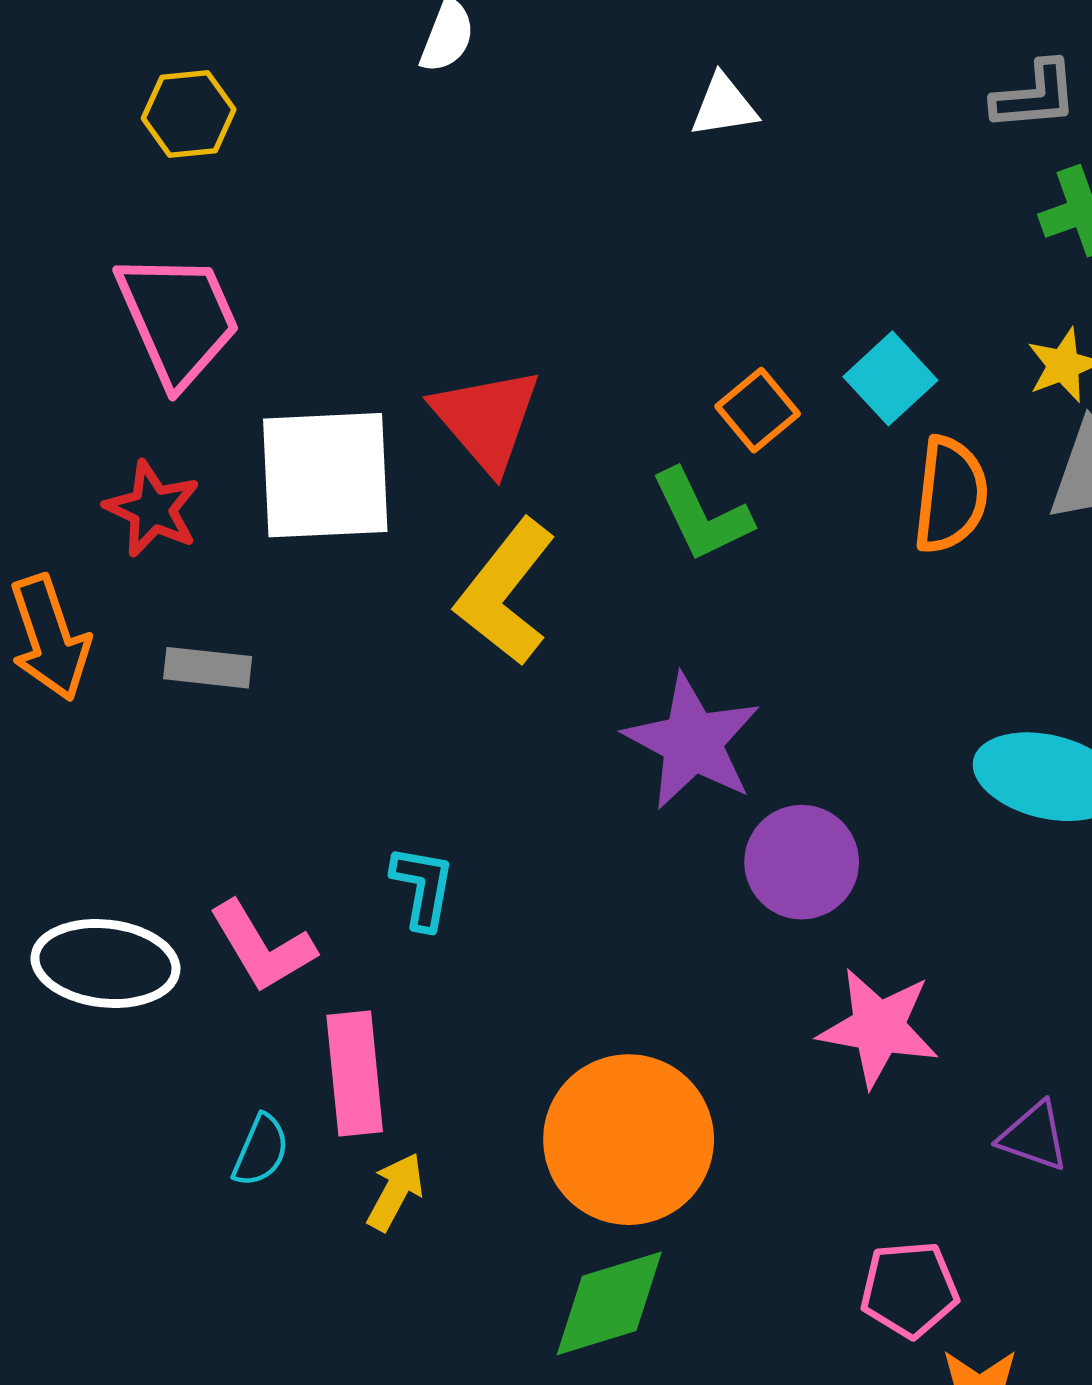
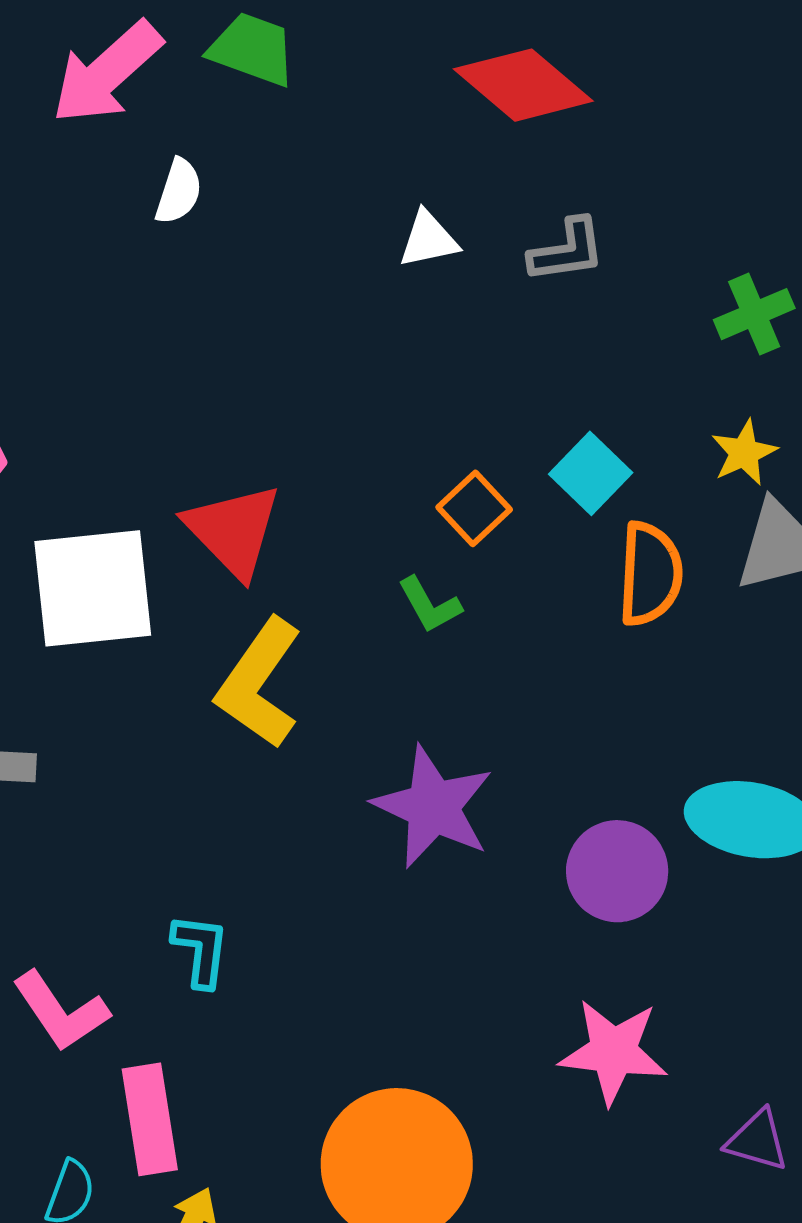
gray L-shape: (1035, 96) -> (567, 250), moved
green L-shape: (701, 515) -> (430, 605), size x0.7
purple circle: (802, 862) -> (617, 871), moved

